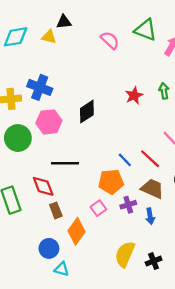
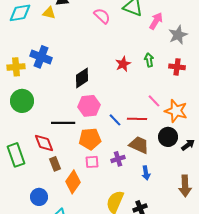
pink hexagon: (49, 122) -> (89, 106), moved
red line: (150, 159) -> (137, 119), turned -42
orange pentagon: (111, 182) -> (90, 139), moved
pink square: (98, 208) -> (92, 162), turned 32
blue arrow: (150, 216) -> (146, 173), moved
blue circle: (49, 248) -> (39, 197), moved

